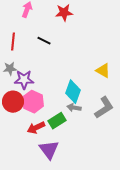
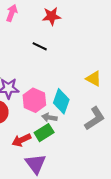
black line: (44, 41) -> (40, 46), moved
pink hexagon: (33, 102) -> (34, 100), moved
gray arrow: (74, 108) -> (49, 117), moved

